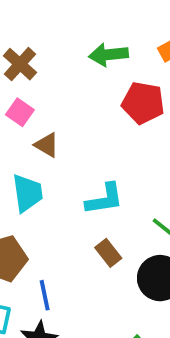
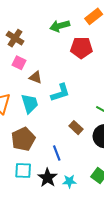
cyan L-shape: (104, 199) -> (60, 93), moved
blue line: (45, 295) -> (57, 153), moved

